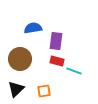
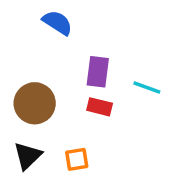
blue semicircle: (33, 28) -> (57, 23), moved, turned 42
cyan line: (74, 71) -> (147, 87), moved

